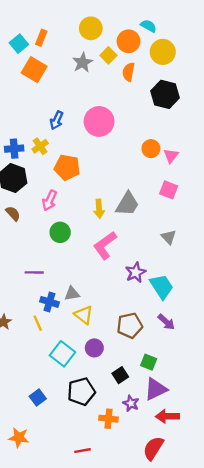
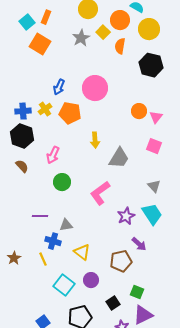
orange pentagon: (67, 167) -> (70, 113), moved
yellow arrow: (99, 209) -> (95, 140), moved
cyan trapezoid: (162, 287) -> (152, 214), moved
gray triangle: (72, 294) -> (66, 225), moved
purple arrow: (166, 322) -> (139, 244), moved

